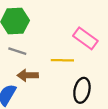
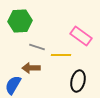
gray line: (17, 51) -> (37, 47), moved

